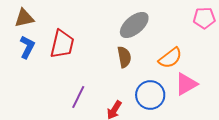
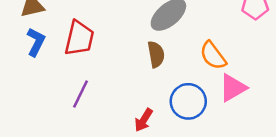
orange semicircle: (170, 58) -> (213, 56), turned 90
purple line: (78, 97) -> (81, 94), moved

